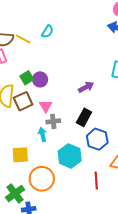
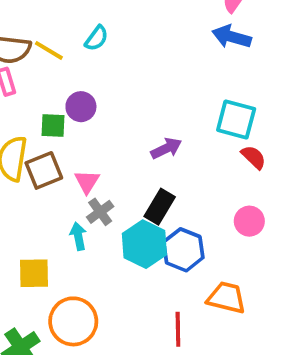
green square: (27, 78) -> (53, 126), turned 32
purple circle: (40, 79) -> (81, 107), moved
gray cross: (53, 121) -> (100, 212), turned -32
cyan hexagon: (70, 156) -> (144, 244), moved

